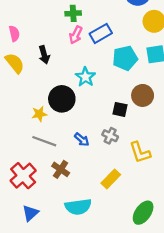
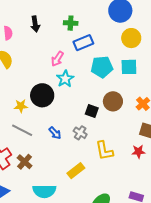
green cross: (73, 13) -> (71, 23), moved
pink arrow: (76, 35) -> (57, 59), moved
black arrow: (44, 55) -> (35, 24), moved
brown cross: (61, 169) -> (25, 162), moved

